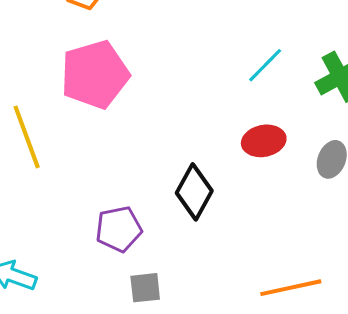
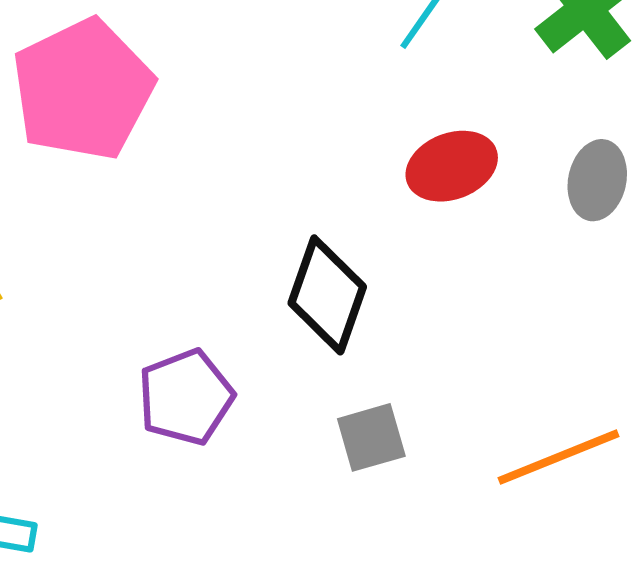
gray square: (145, 288) -> (371, 437), moved

